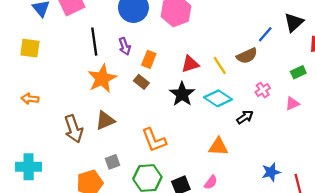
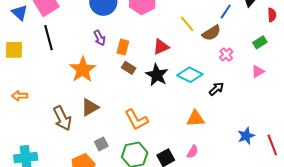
black line: (94, 42) -> (48, 38), moved
yellow line: (220, 65) -> (187, 24), moved
brown rectangle: (141, 82) -> (129, 68), moved
pink cross: (263, 90) -> (226, 54), moved

